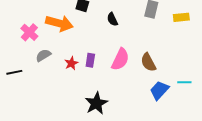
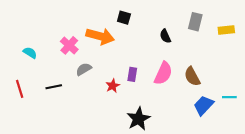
black semicircle: (112, 19) -> (165, 36), moved
red star: (71, 63) -> (113, 86), moved

